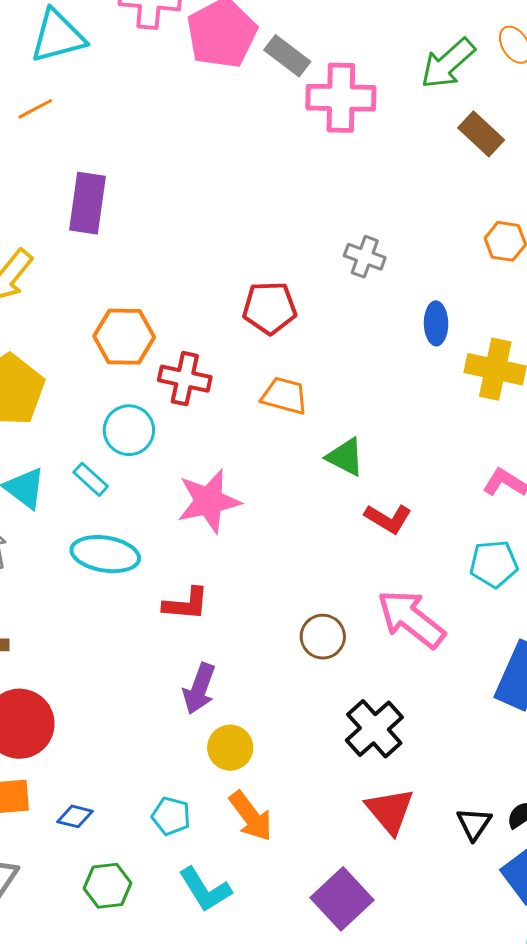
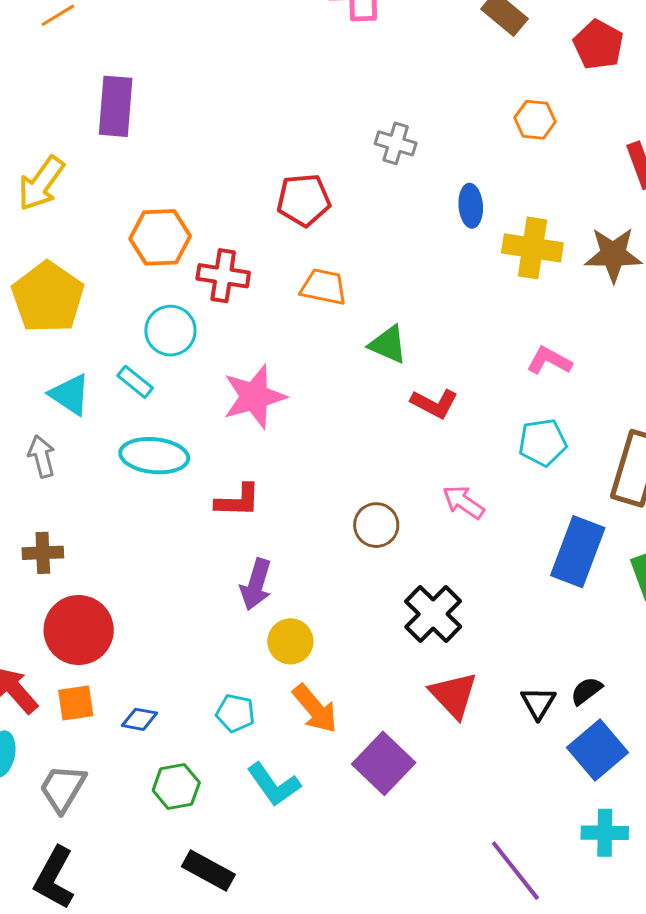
pink arrow: (411, 619) -> (463, 502), size x0.6
purple square: (342, 899) -> (384, 763), moved

